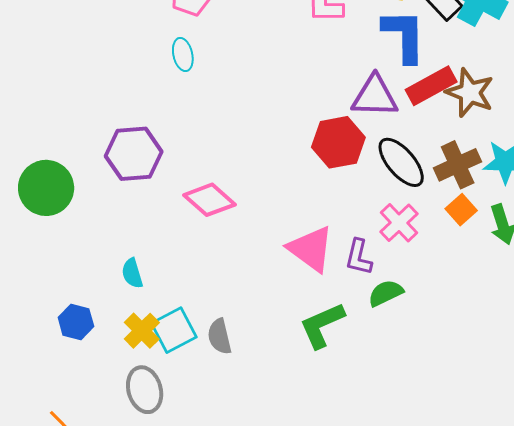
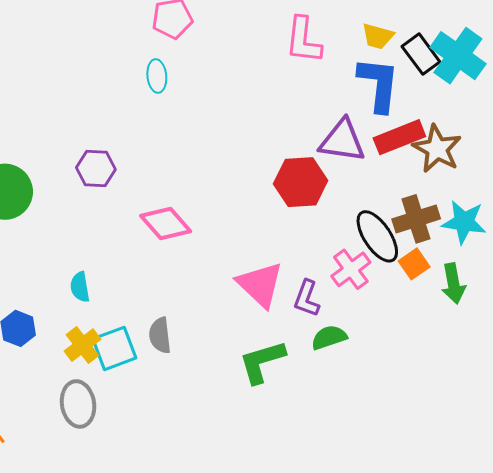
purple hexagon: (134, 154) -> (96, 169), size x0.7
black ellipse: (401, 162) -> (377, 236), moved
gray semicircle: (220, 336) -> (160, 335), moved

